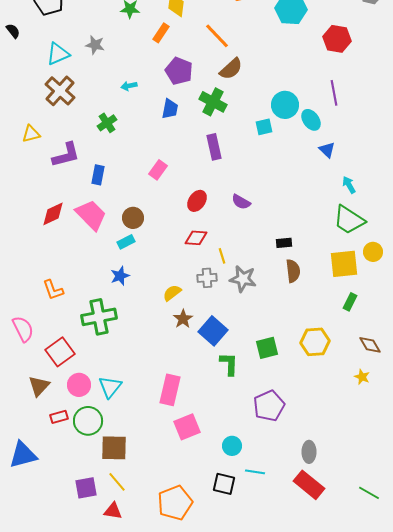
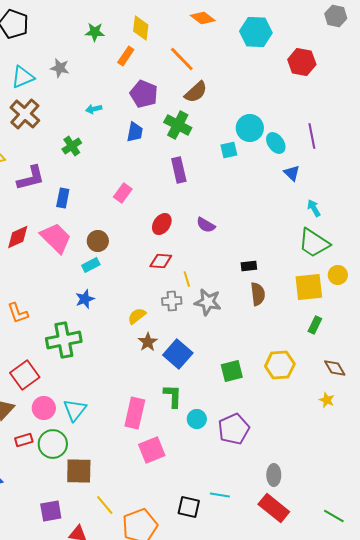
purple line: (334, 93) -> (312, 136), moved
green L-shape: (229, 364) -> (173, 396), moved
cyan circle: (232, 446) -> (197, 419), moved
yellow line: (117, 482) -> (105, 505), moved

